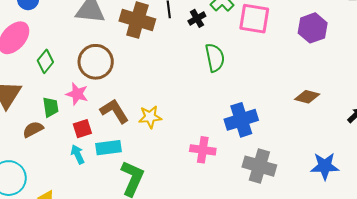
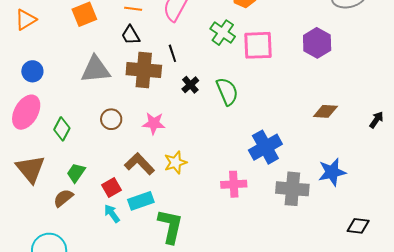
black cross: (197, 18) -> (190, 85), moved
brown circle: (96, 62) -> (111, 119), size x0.6
pink star: (77, 94) -> (154, 123), moved
green trapezoid: (51, 107) -> (76, 173), turned -125
blue star: (325, 166) -> (332, 172), moved

